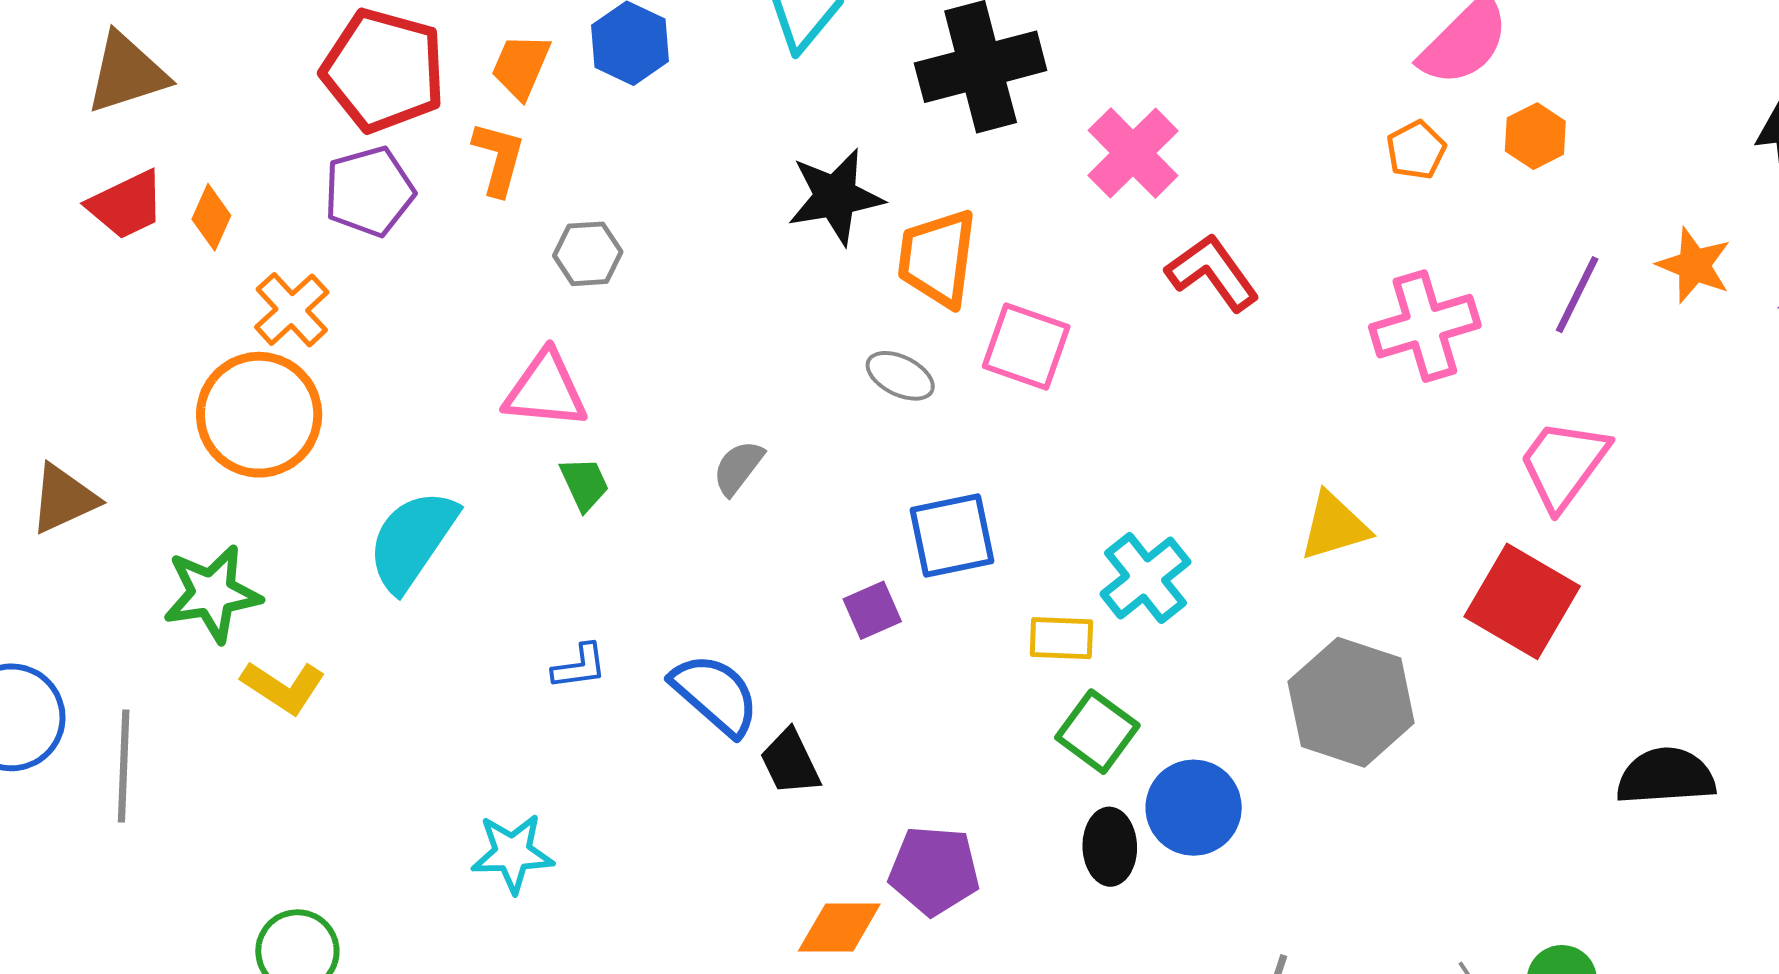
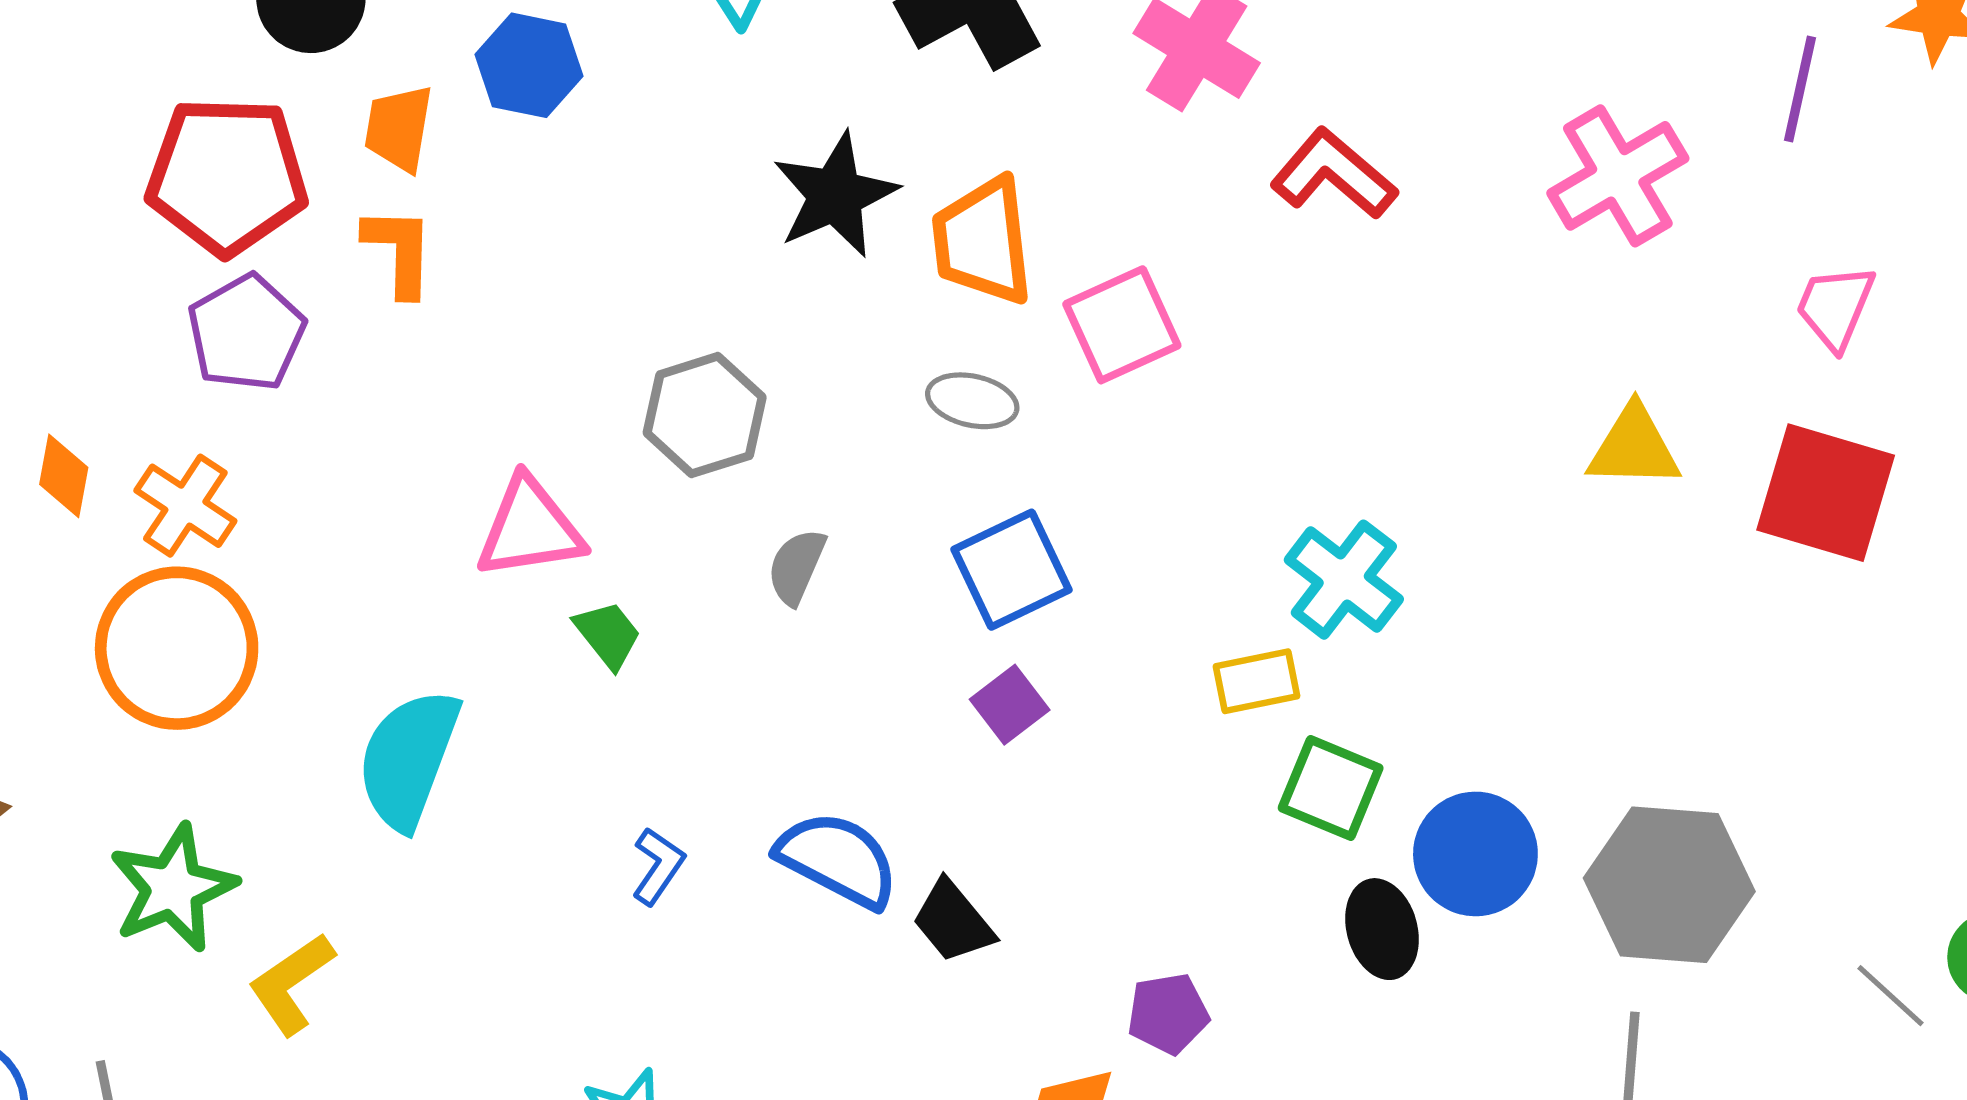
orange diamond: (211, 217) -> (64, 476), moved
gray hexagon: (588, 254) -> (705, 415), moved, size x1.4
pink square: (1026, 346) -> (1122, 325), turned -30
pink trapezoid: (1564, 464) -> (1835, 307), size x0.7
yellow triangle: (1334, 526) -> (1634, 447), moved, turned 32
blue square: (952, 535) -> (1011, 570), moved
blue L-shape: (579, 666) -> (658, 866), turned -34
yellow L-shape: (283, 687) -> (291, 984), turned 126
gray hexagon: (1351, 702) -> (1669, 885), moved
purple pentagon: (934, 871) -> (1168, 1014), size x0.7

